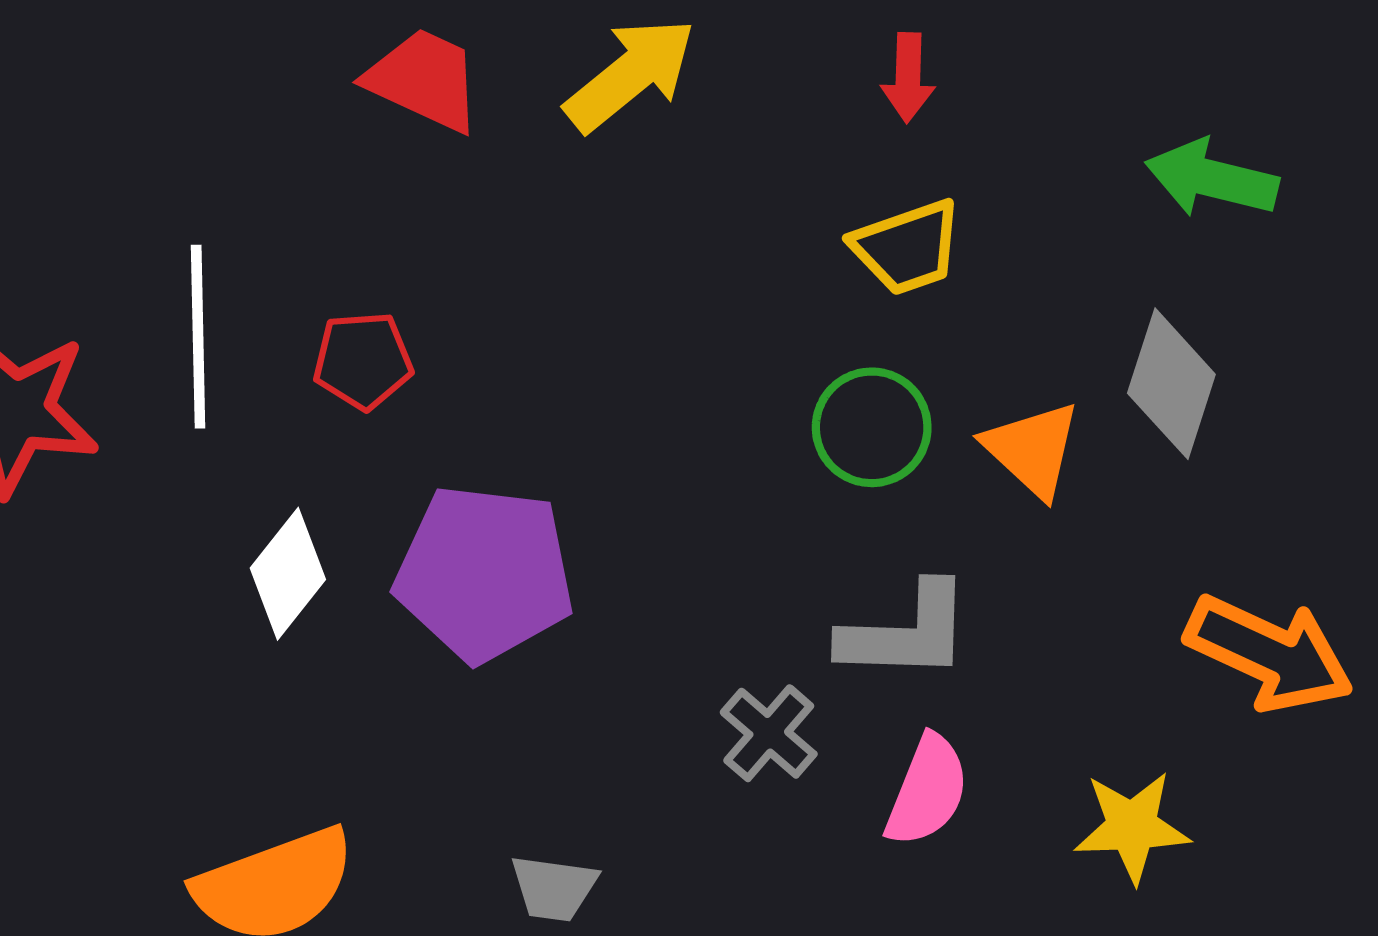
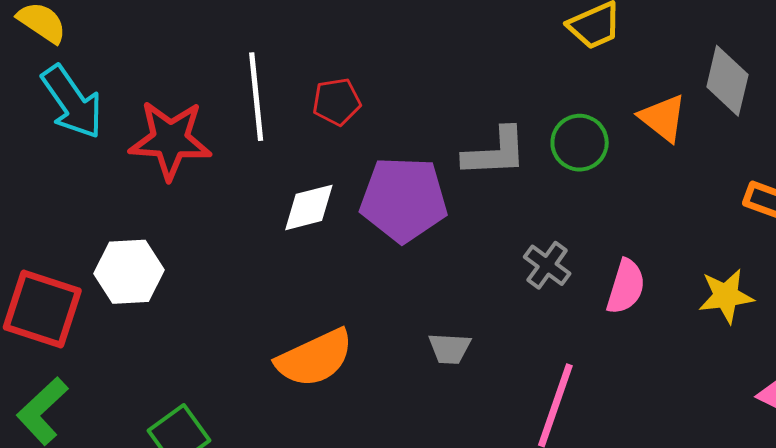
green circle: (872, 427) -> (580, 143), moved
white diamond: (288, 574) -> (309, 207), turned 42
gray L-shape: (906, 632) -> (495, 152), moved

